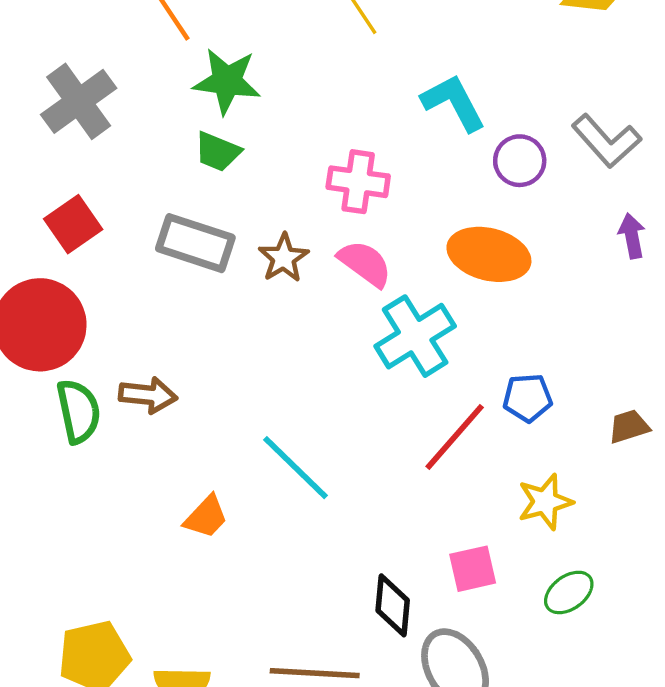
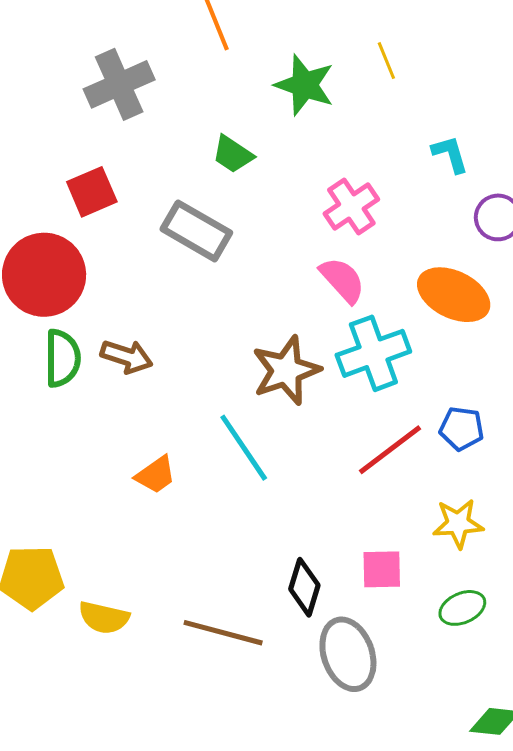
green star: (227, 81) -> (305, 85), moved
cyan L-shape: (454, 103) -> (450, 154), size x0.7
pink cross: (358, 182) -> (351, 206), turned 36
brown star: (284, 258) -> (286, 370), moved, size x1.5

